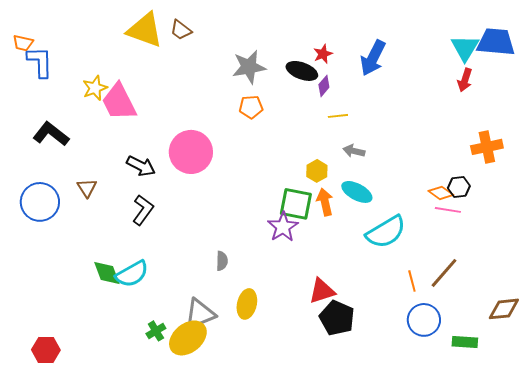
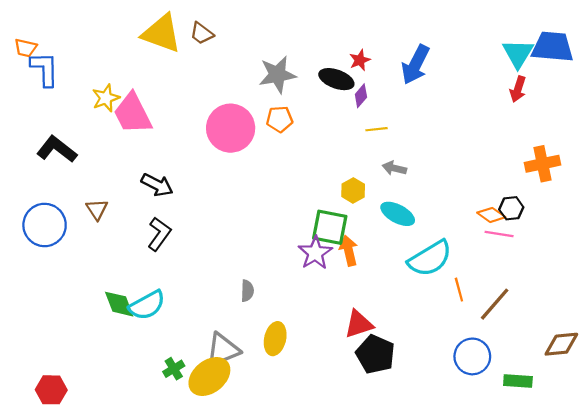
pink circle: (191, 152) -> (231, 128), moved
orange arrow: (325, 202) -> (349, 251), moved
orange line: (412, 281) -> (459, 290), moved

